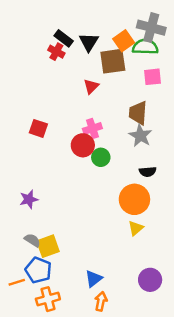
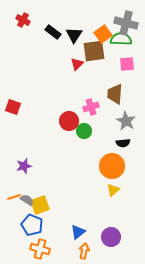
red cross: (56, 52) -> (23, 20), moved
red triangle: (91, 86) -> (77, 64), moved
red square: (38, 128) -> (13, 107), moved
pink cross: (92, 128) -> (91, 107), moved
gray star: (140, 136) -> (126, 121), moved
purple circle: (150, 280) -> (111, 237), moved
orange line: (17, 282) -> (14, 197), moved
orange cross: (48, 299) -> (40, 249), turned 30

